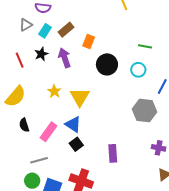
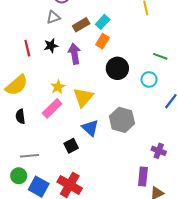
gray triangle: (26, 25) -> (53, 17), moved
cyan rectangle: (45, 31) -> (103, 22), moved
gray hexagon: (145, 111) -> (122, 120), moved
blue triangle: (73, 124) -> (90, 128), moved
pink rectangle: (49, 132) -> (52, 108), moved
purple cross: (159, 148) -> (159, 151), moved
purple rectangle: (113, 153) -> (143, 177), moved

